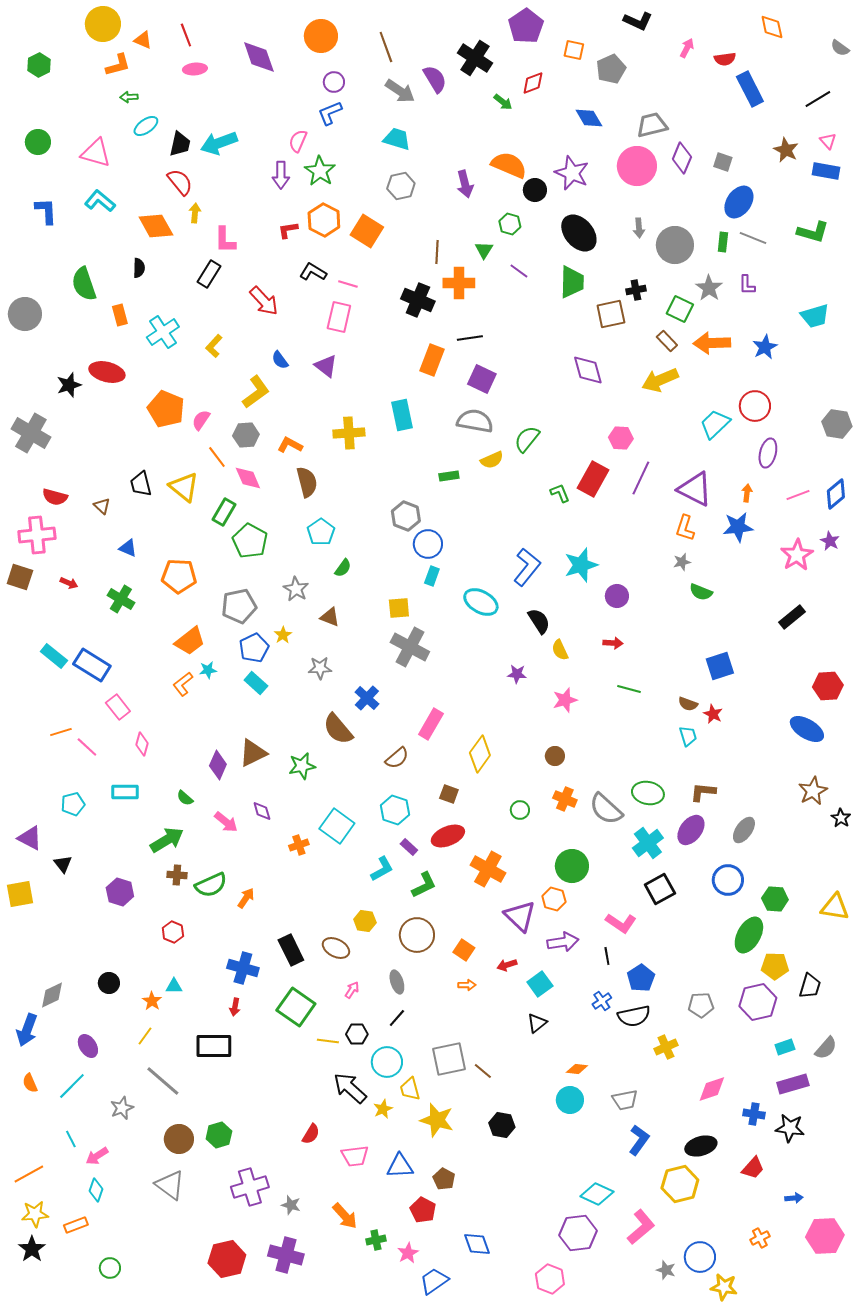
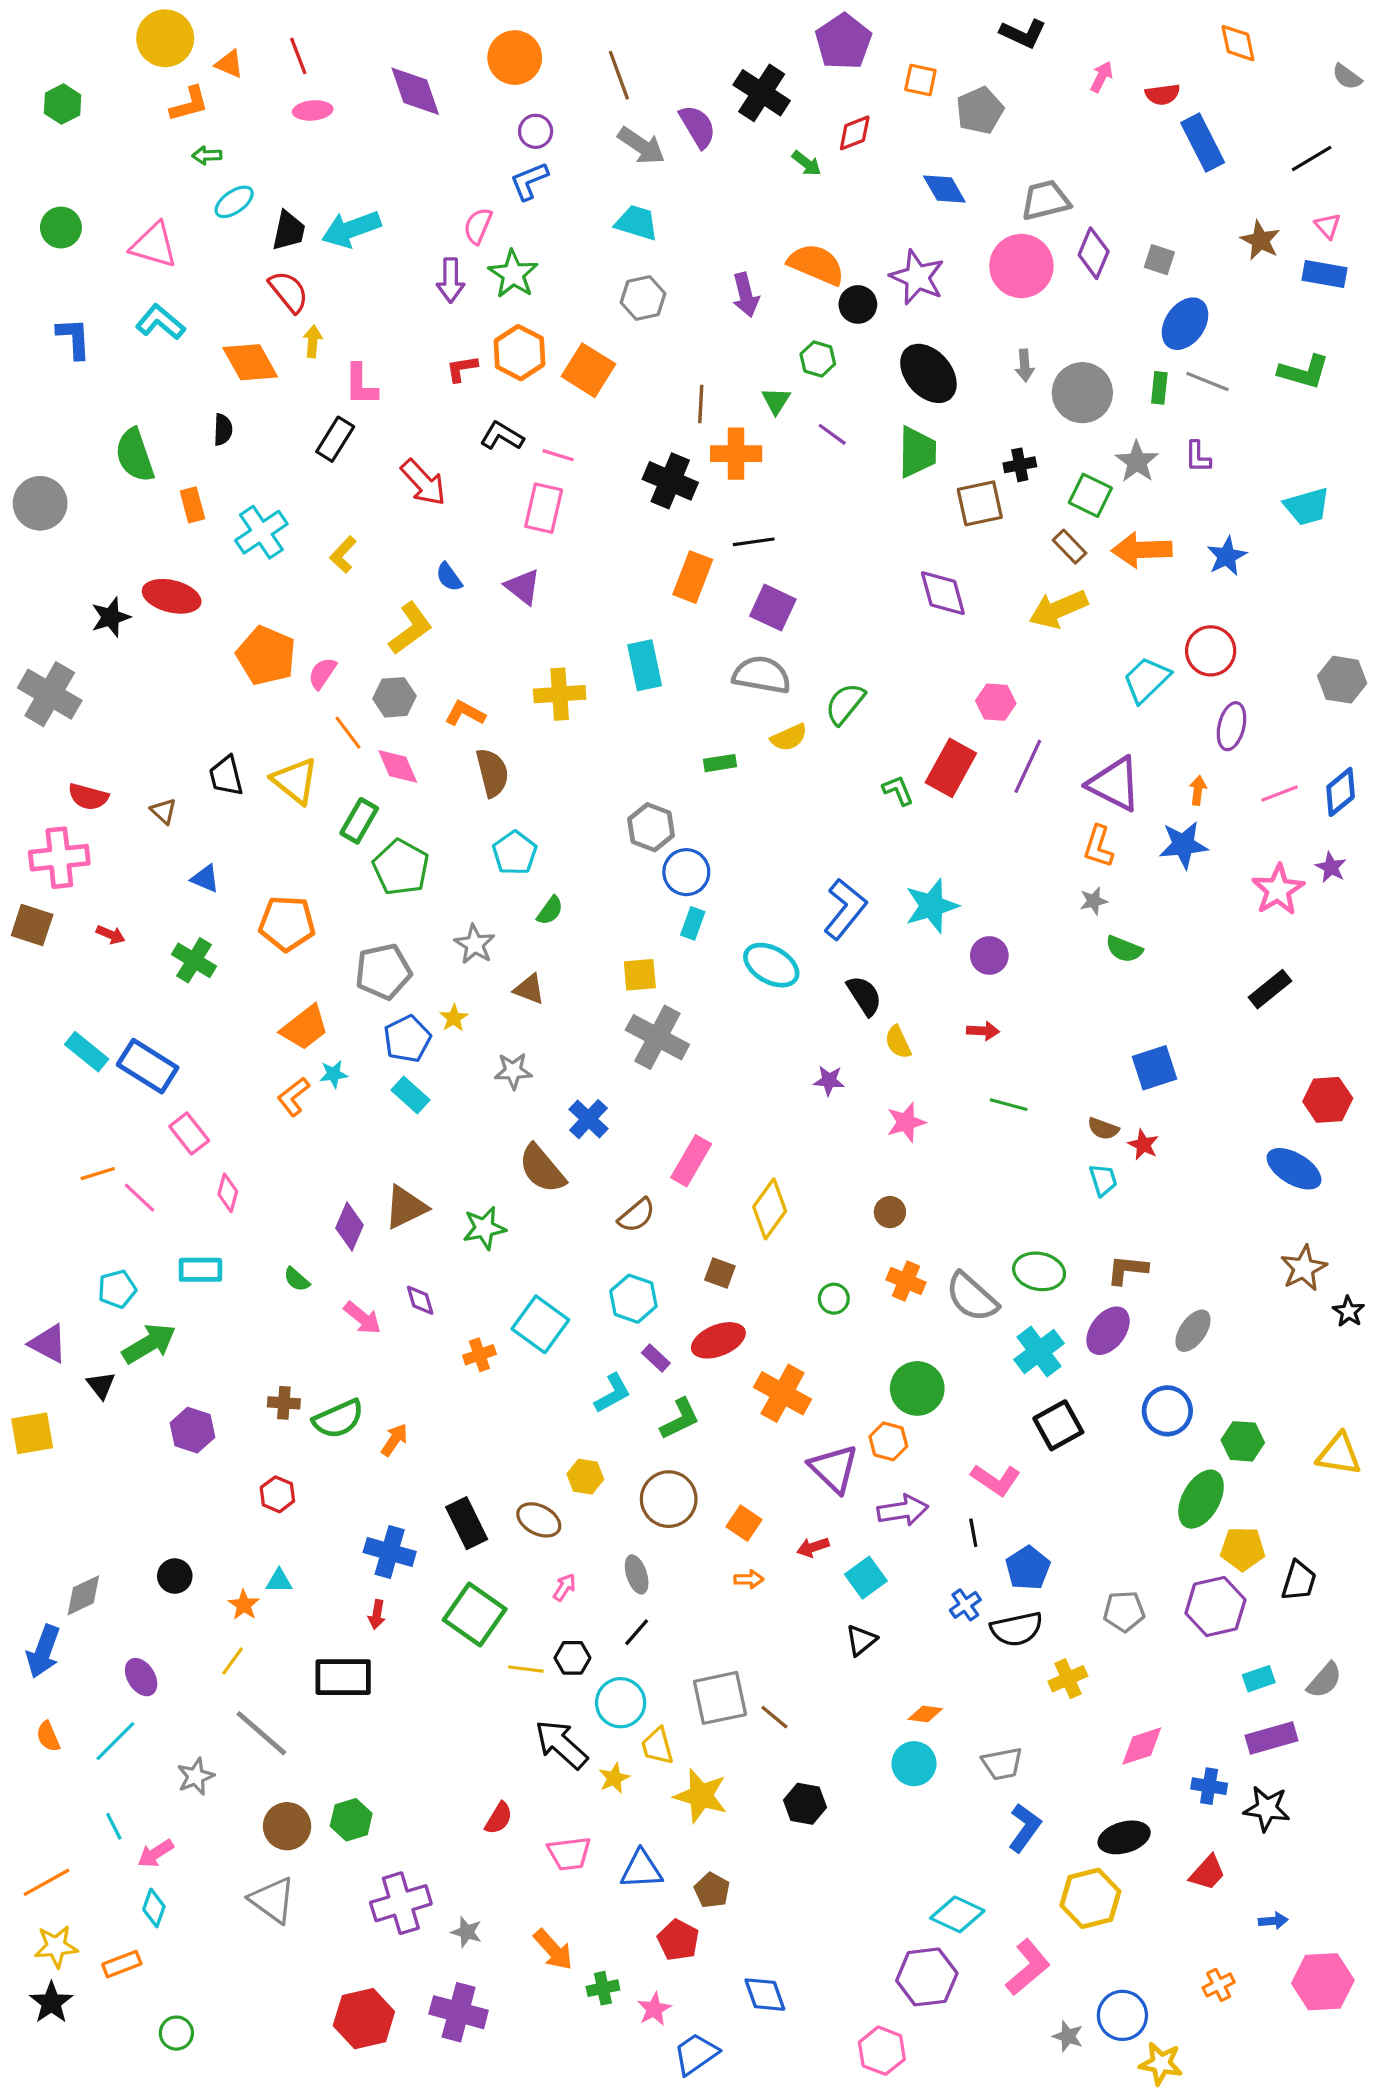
green arrow: (167, 840) -> (149, 1344), moved

